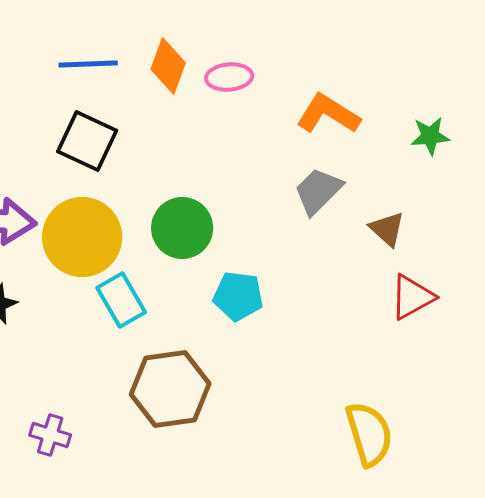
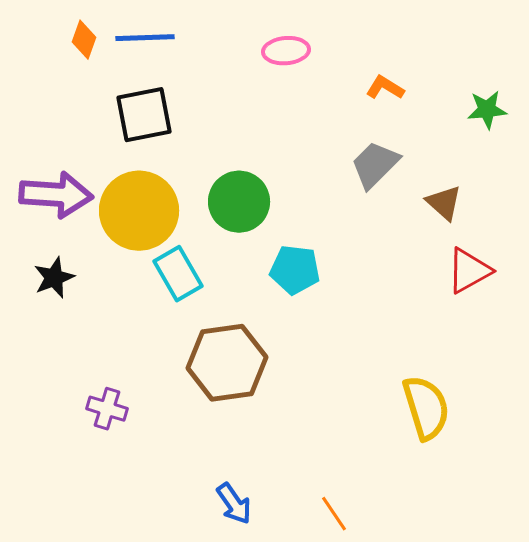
orange diamond: (168, 66) -> (84, 40), moved, size x0.7
orange L-shape: (328, 114) -> (385, 88), size x0.6
black square: (87, 141) -> (144, 115), turned -36

